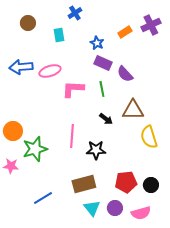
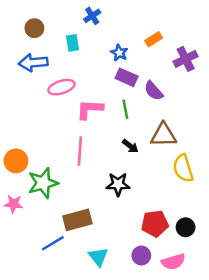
purple cross: (151, 25) -> (186, 59), moved
blue arrow: (21, 67) -> (33, 63), moved
pink line: (72, 136) -> (80, 151), moved
brown rectangle: (84, 184) -> (77, 220), moved
cyan triangle: (92, 208) -> (98, 257), moved

